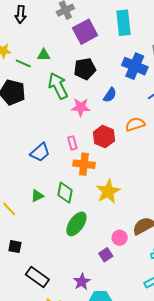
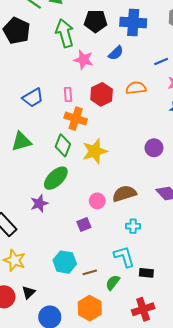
blue cross: (135, 66) -> (133, 22), moved, turned -30
green diamond: (65, 193) -> (63, 145), moved
green triangle: (37, 196) -> (21, 141), size x1.5
purple square: (106, 255) -> (84, 224), moved
purple star: (82, 282) -> (39, 203), moved

